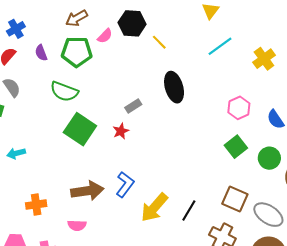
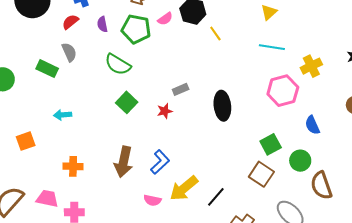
cyan line: (220, 46) -> (272, 47), turned 35
black ellipse: (174, 87) -> (222, 106), moved
pink hexagon: (239, 108) -> (283, 91), moved, size x1.4
green square: (80, 129) -> (127, 102), size x0.7
brown arrow: (87, 191) -> (124, 162), turned 100
brown square: (235, 199) -> (261, 174), moved
pink semicircle: (77, 225) -> (152, 200), moved

